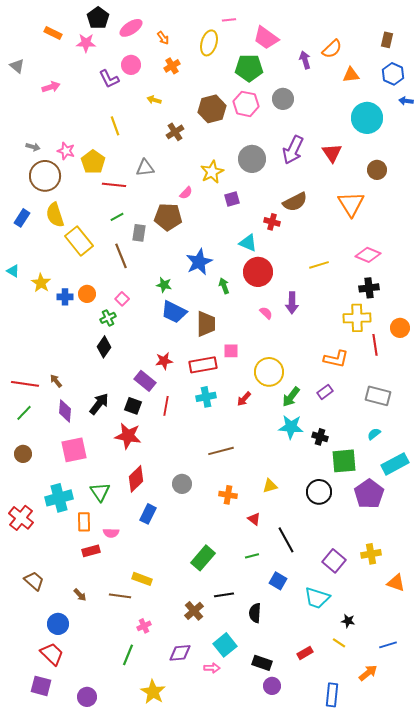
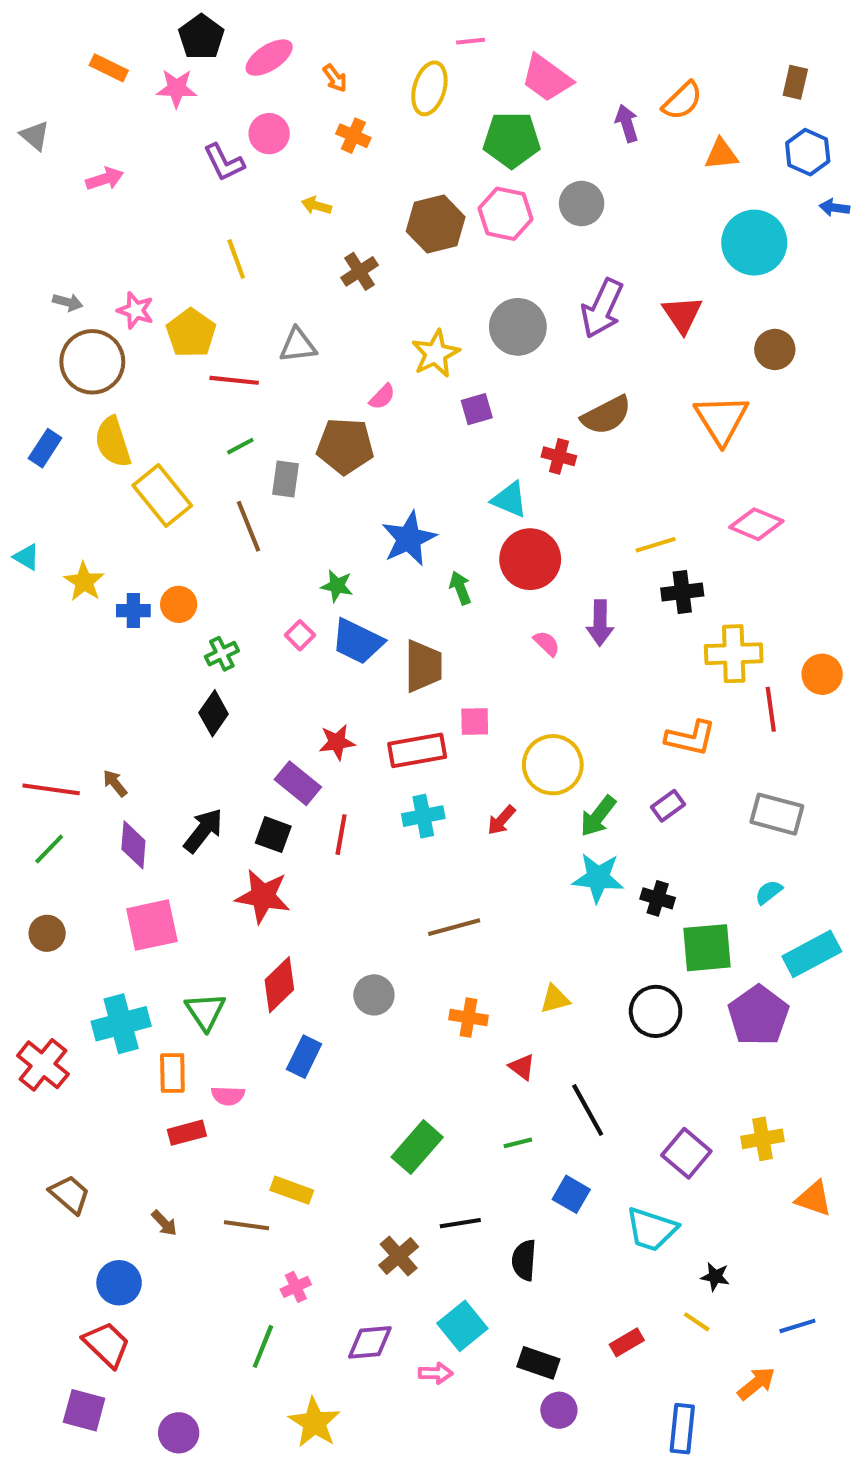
orange cross: (172, 66) -> (353, 136), turned -35
black cross: (369, 288) -> (682, 592), moved
pink square: (122, 299) -> (300, 635), moved

